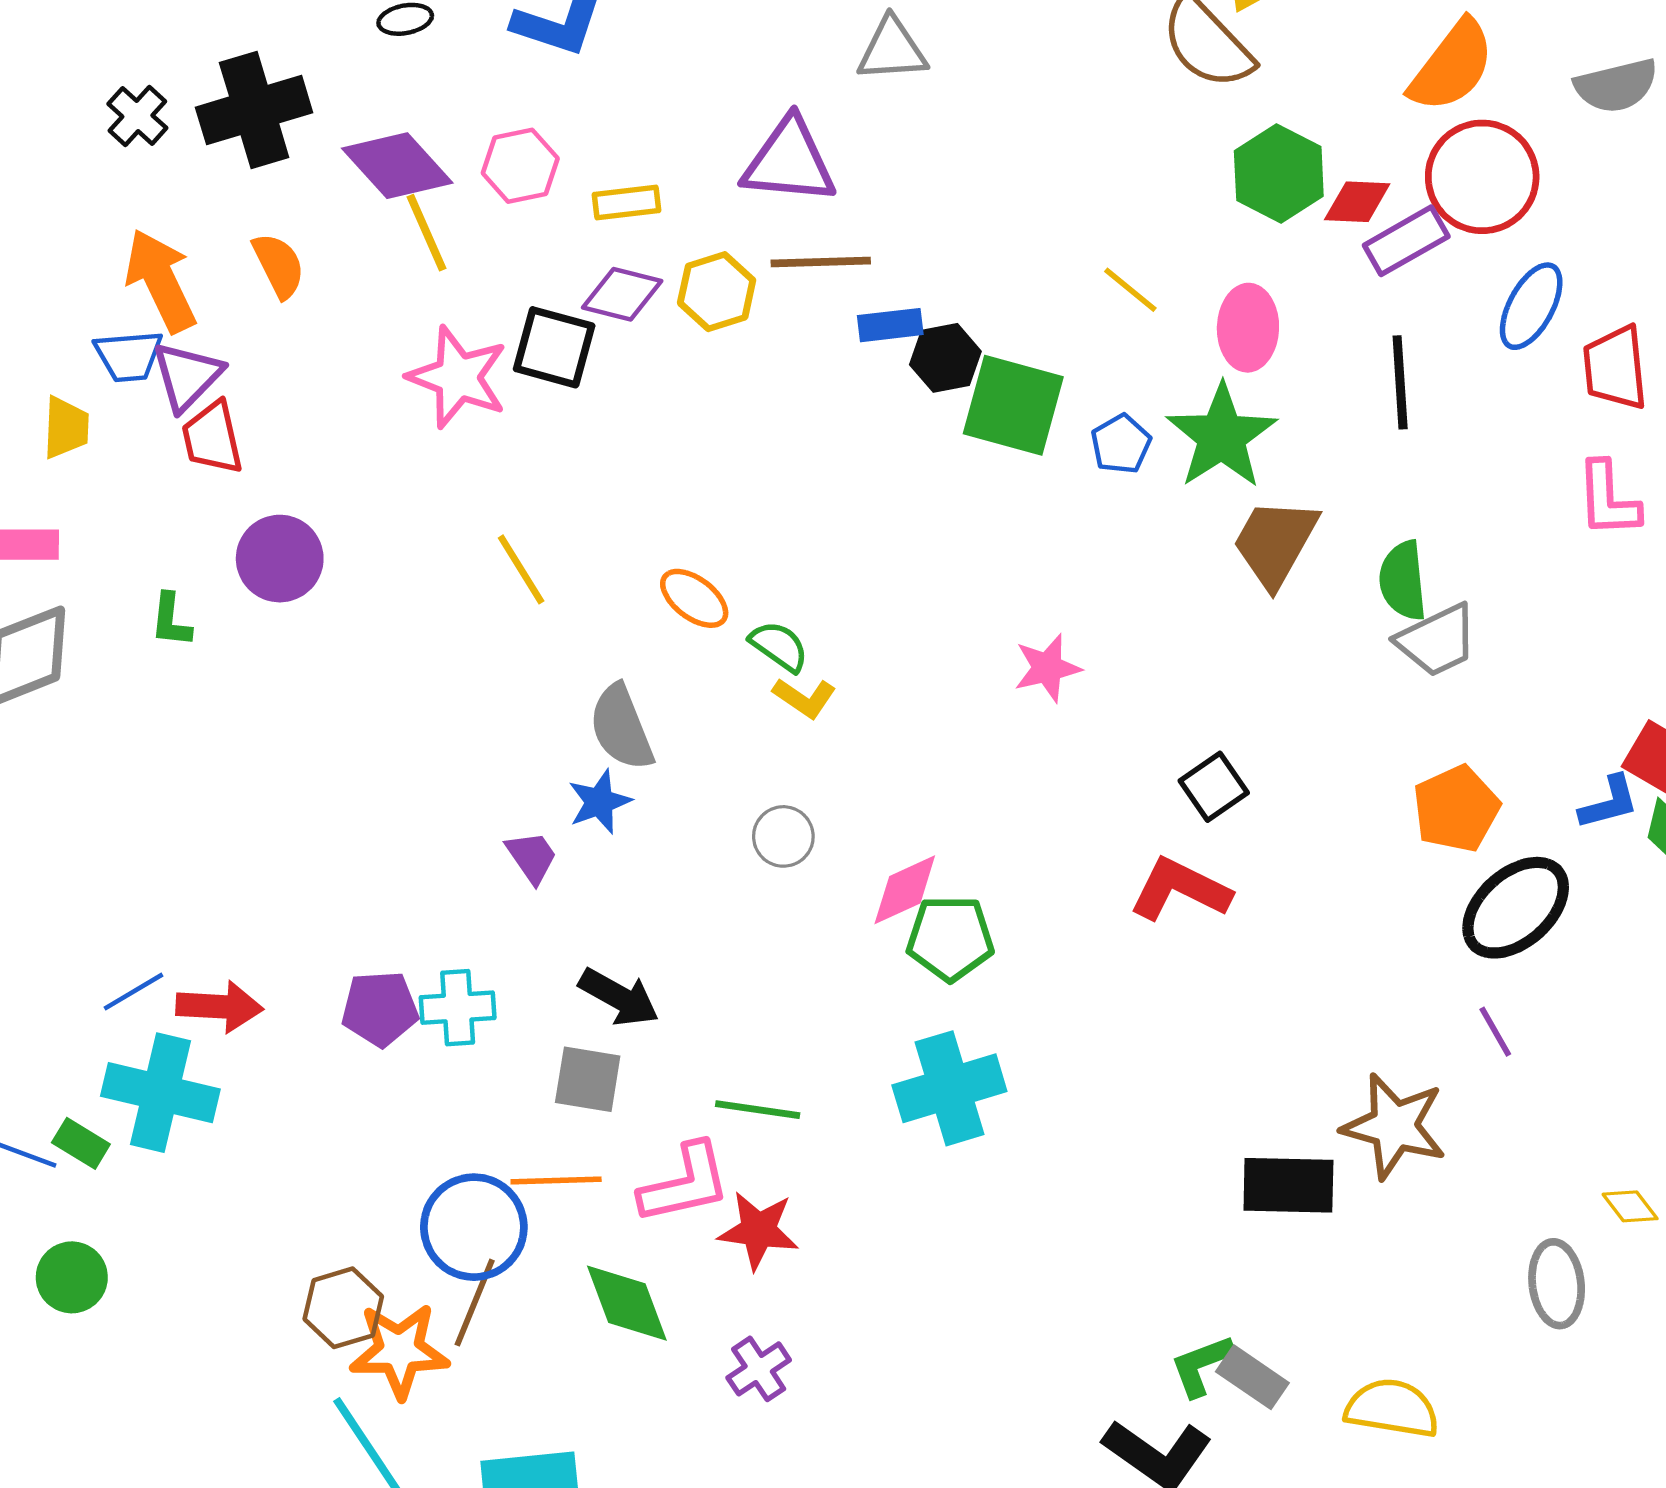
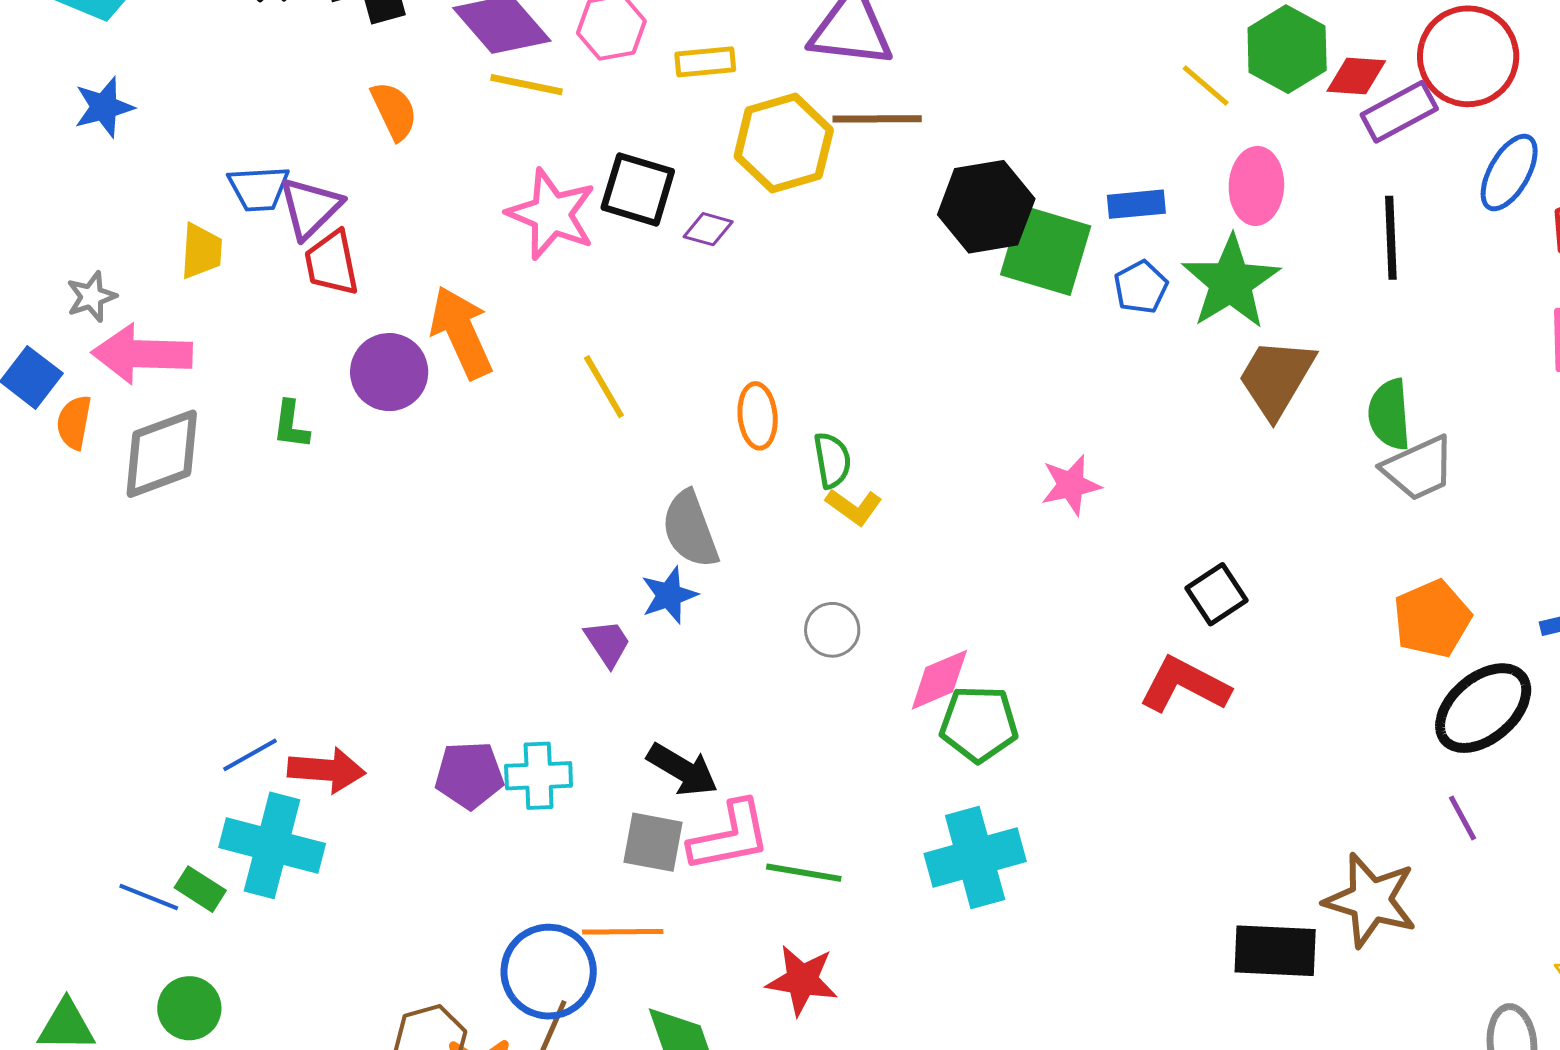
yellow line: (426, 233) -> (526, 85), turned -56
orange arrow: (161, 281) -> (461, 332), moved
yellow line: (1130, 290) -> (1206, 86), moved
yellow hexagon: (717, 292) -> (784, 143), size x1.4
purple diamond: (622, 294) -> (708, 229), moved, size x0.7
blue rectangle: (890, 325) -> (1136, 204), moved
black hexagon: (945, 358) -> (986, 207), size x1.5
orange ellipse: (694, 598) -> (758, 416), turned 46
green semicircle: (779, 646) -> (832, 460), turned 44
pink L-shape: (685, 1183) -> (730, 836), moved

